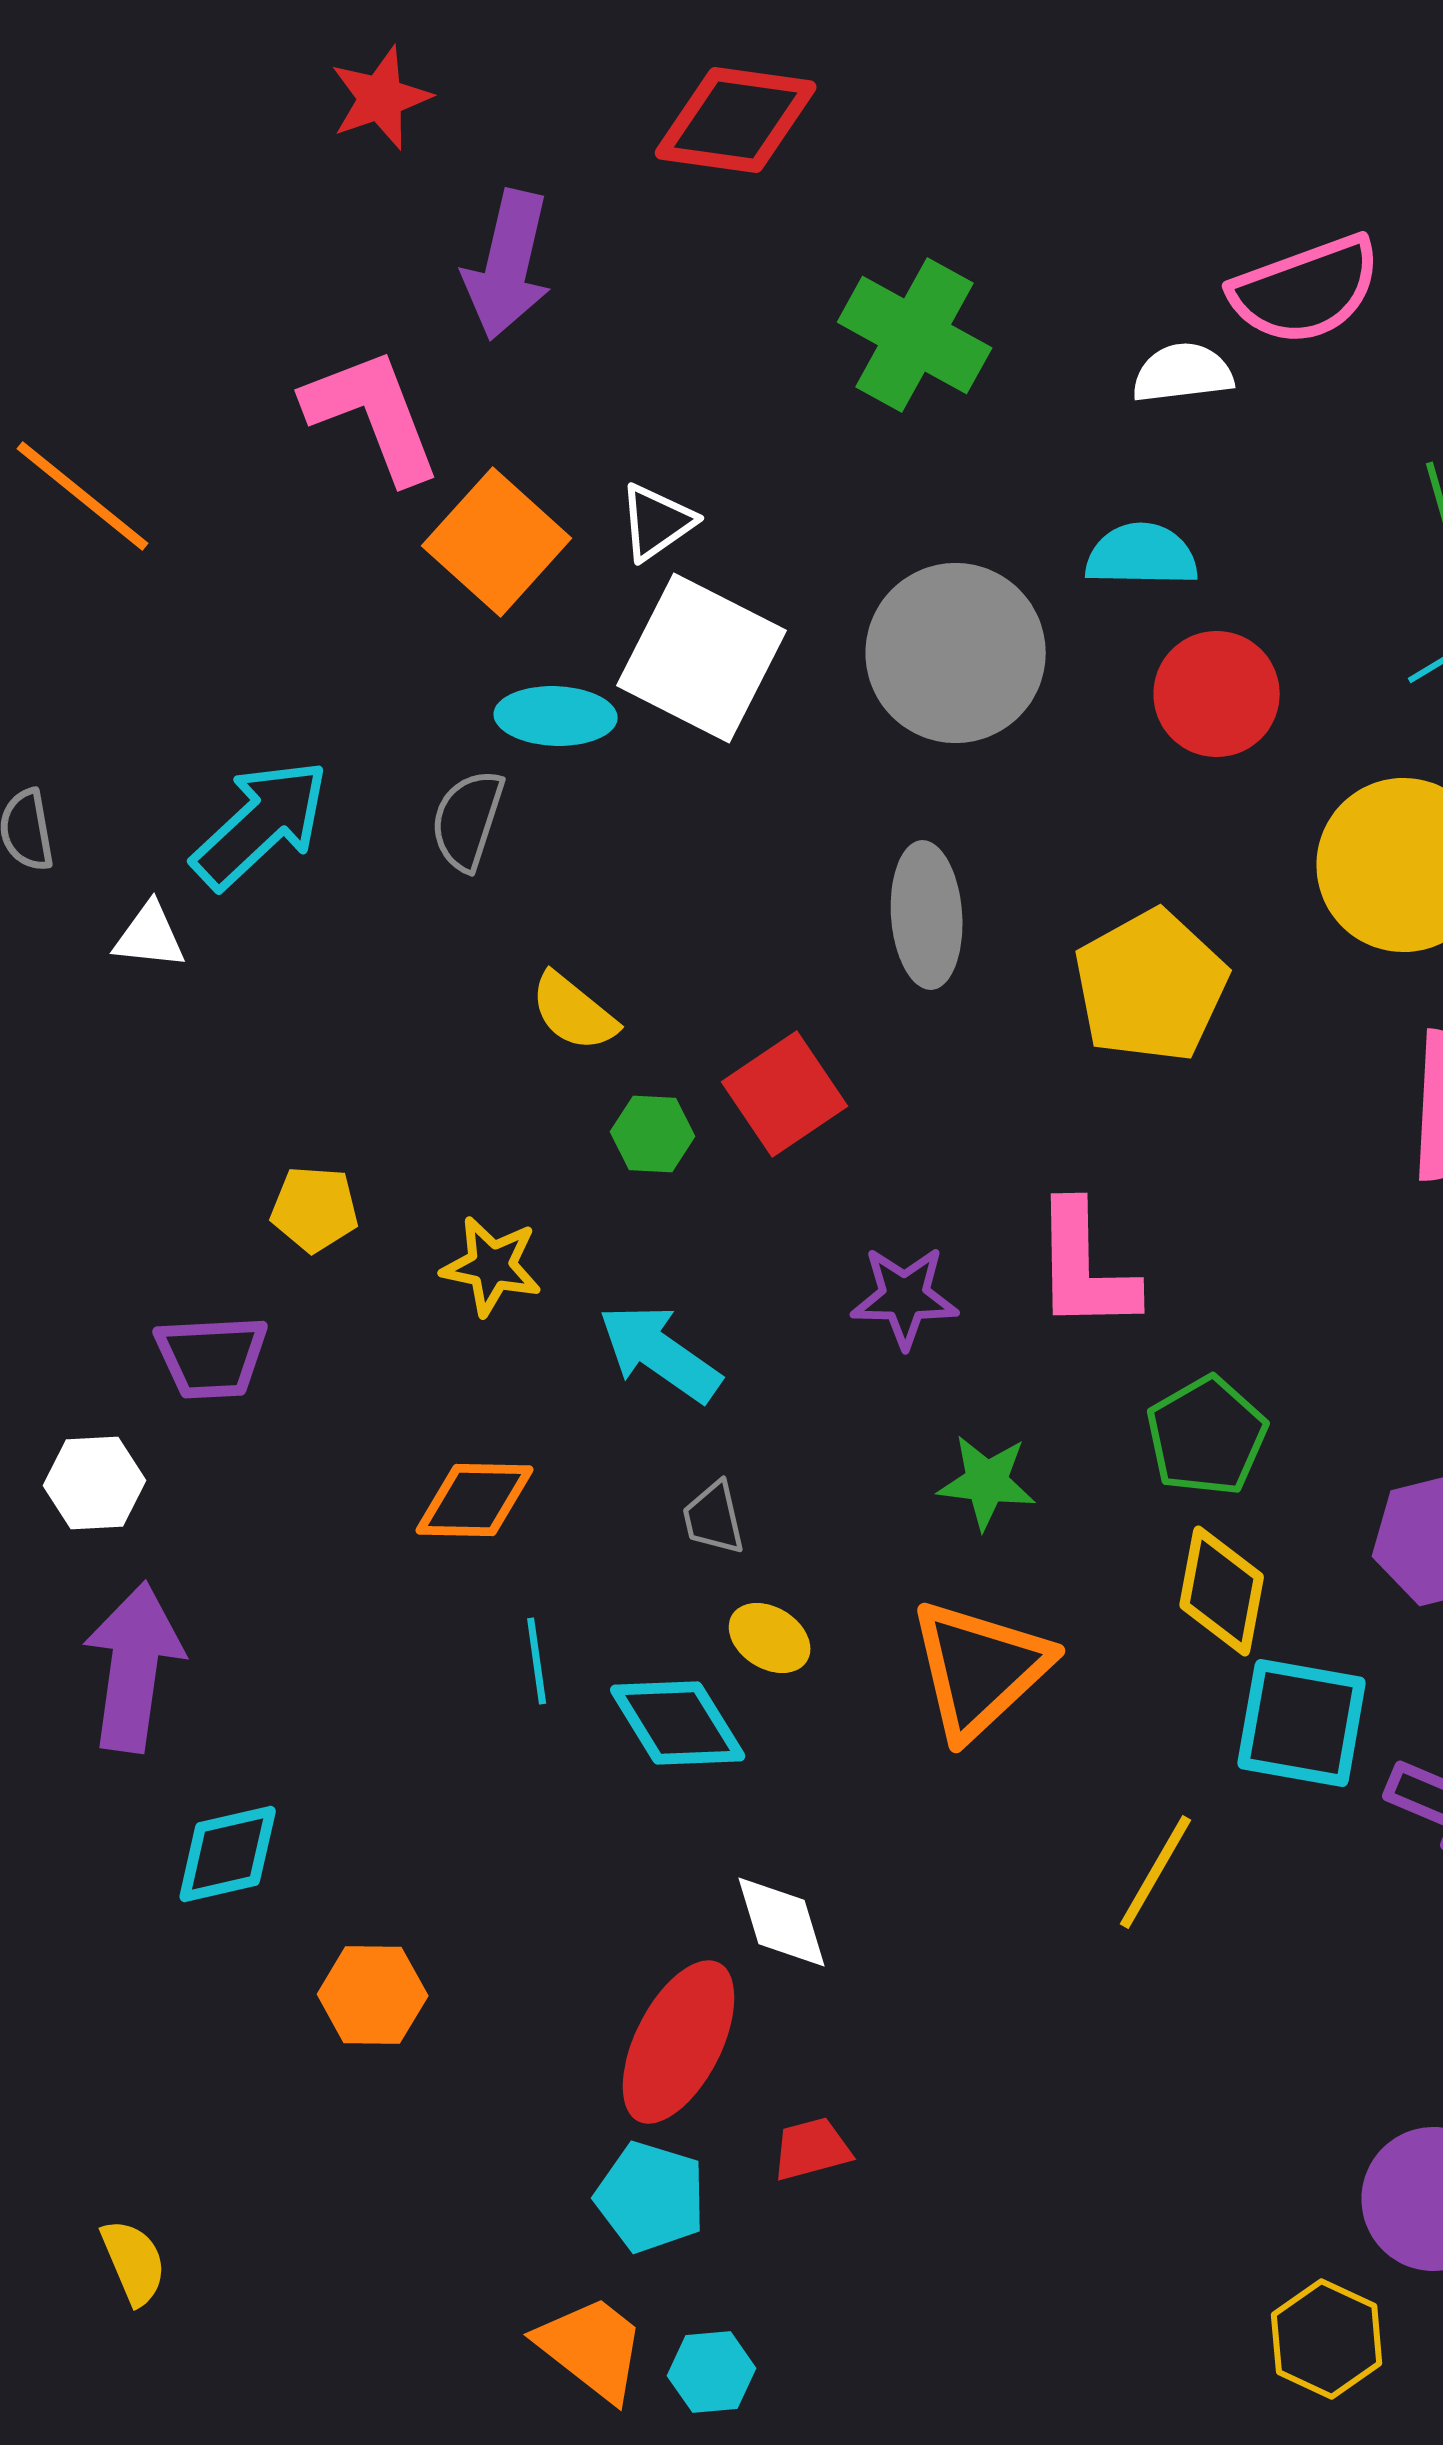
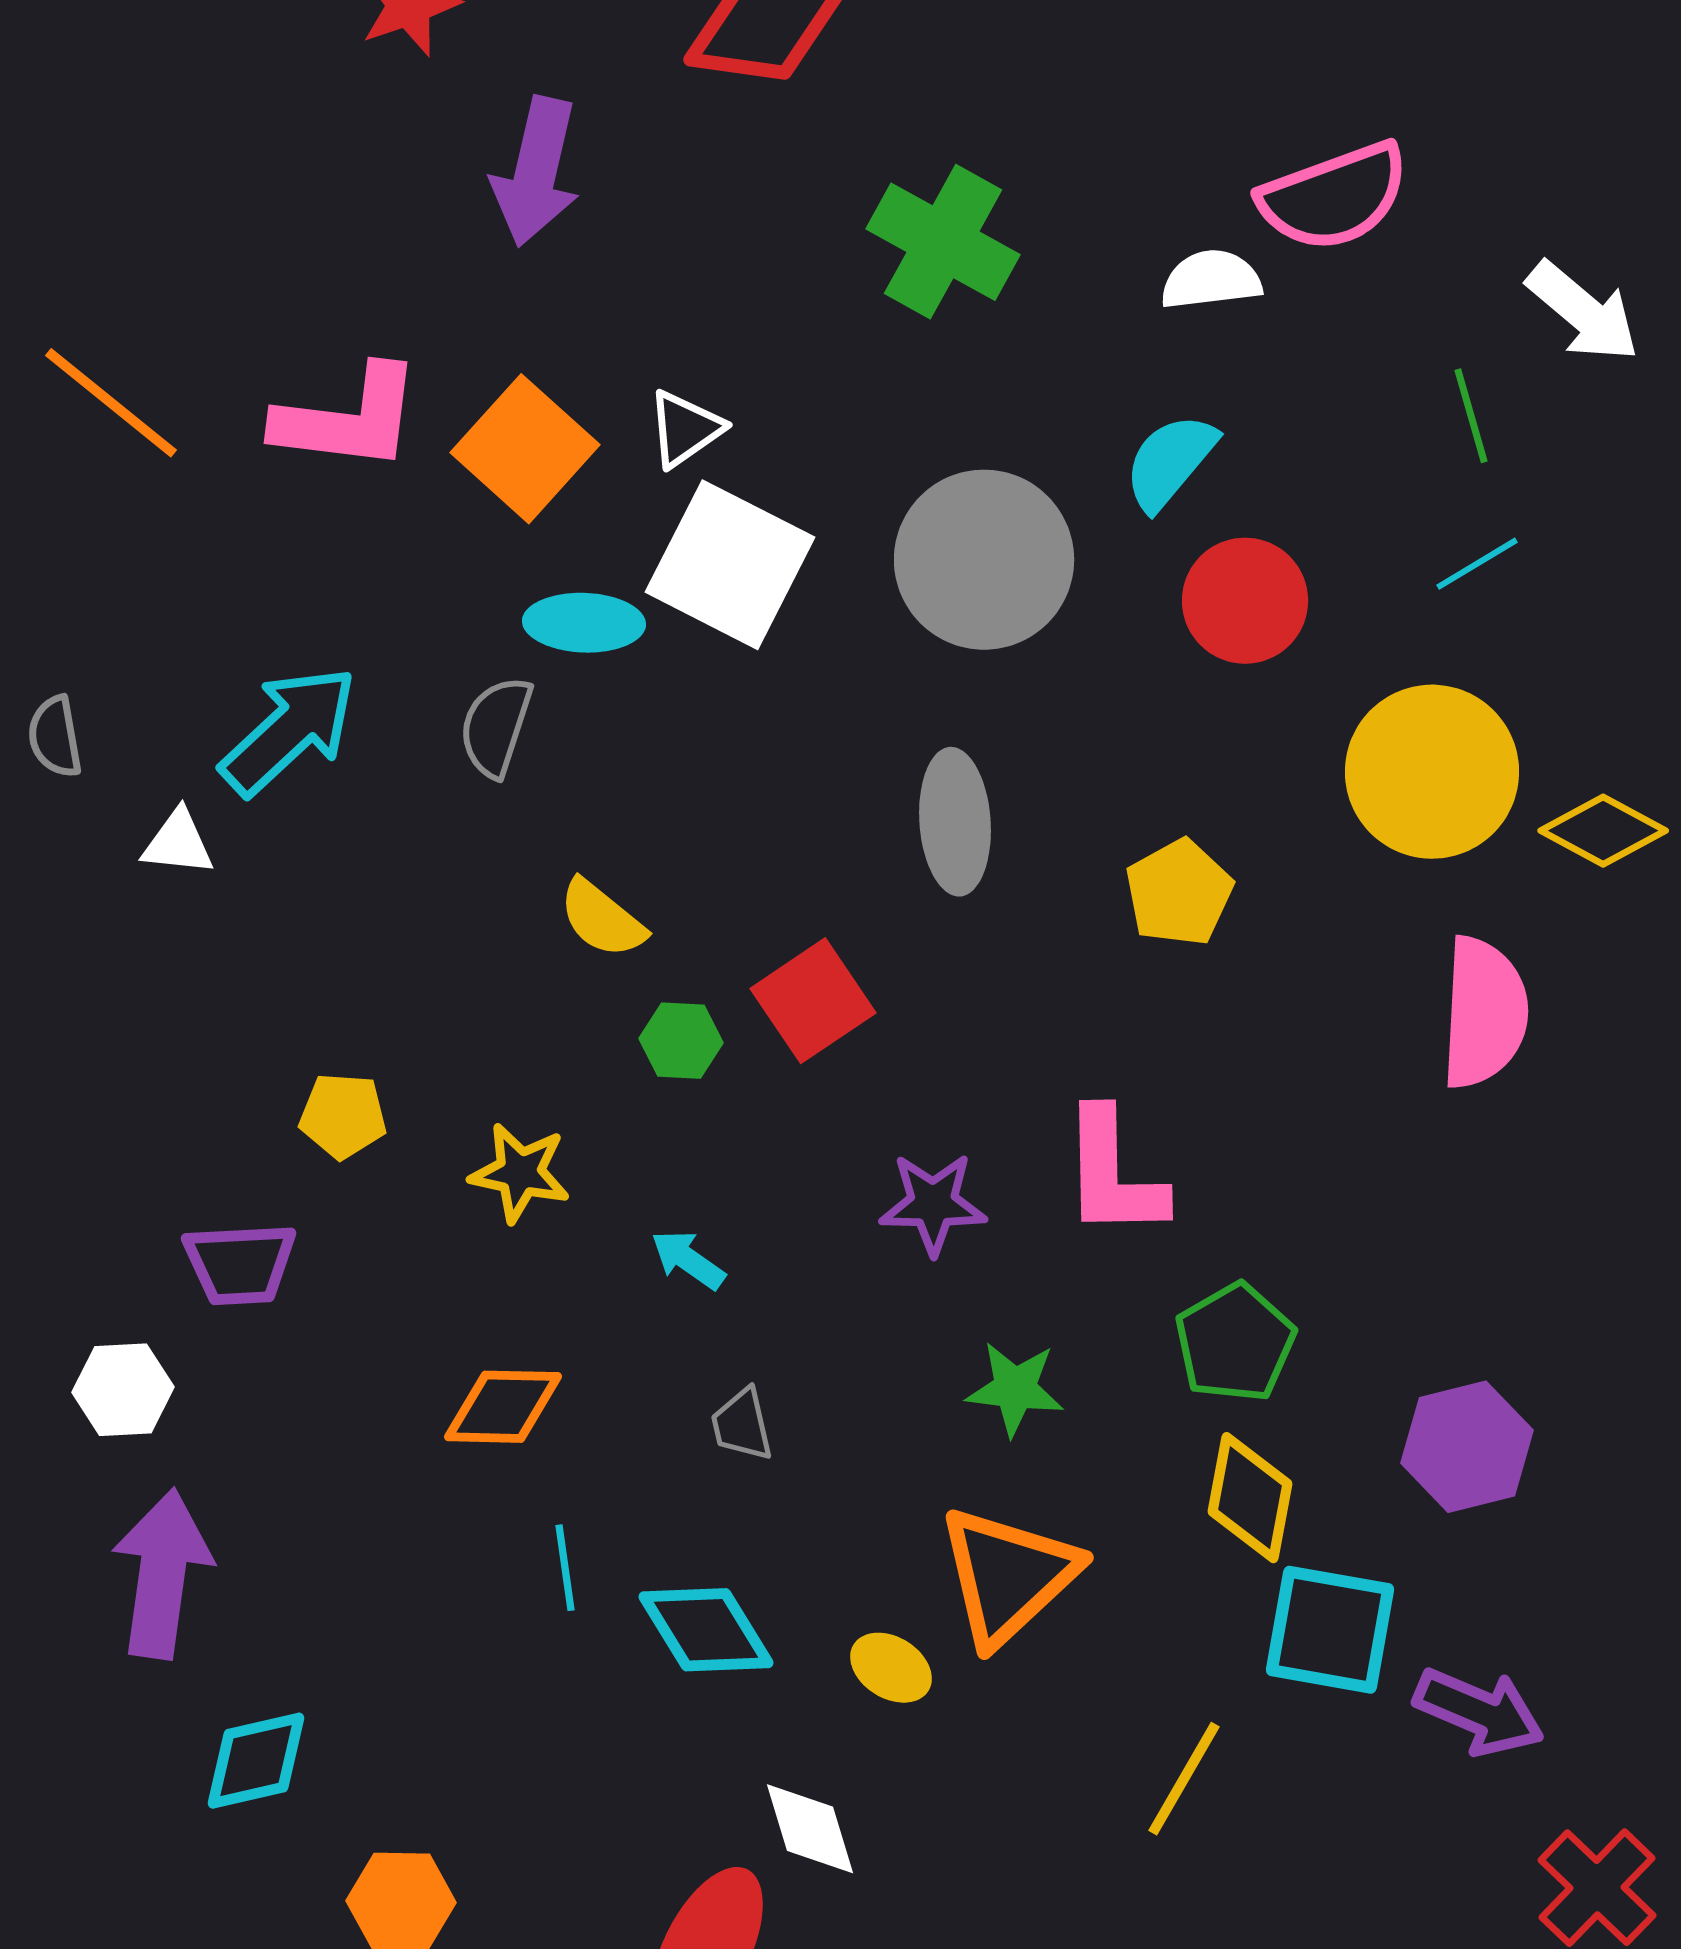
pink L-shape: (373, 415) -> (348, 419), moved, turned 118
cyan semicircle: (1142, 555) -> (1170, 462), turned -51
yellow pentagon: (1151, 986) -> (1179, 893), size x0.7
cyan arrow: (660, 1353) -> (688, 1260), size x0.6
yellow ellipse: (770, 1638) -> (891, 1668), moved

